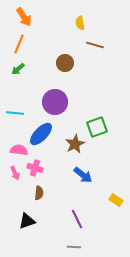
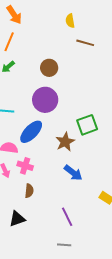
brown circle: (65, 63) -> (49, 68), moved

